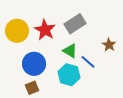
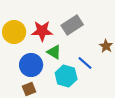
red star: (45, 30) -> (42, 31), turned -30
green triangle: (70, 51) -> (54, 52), moved

